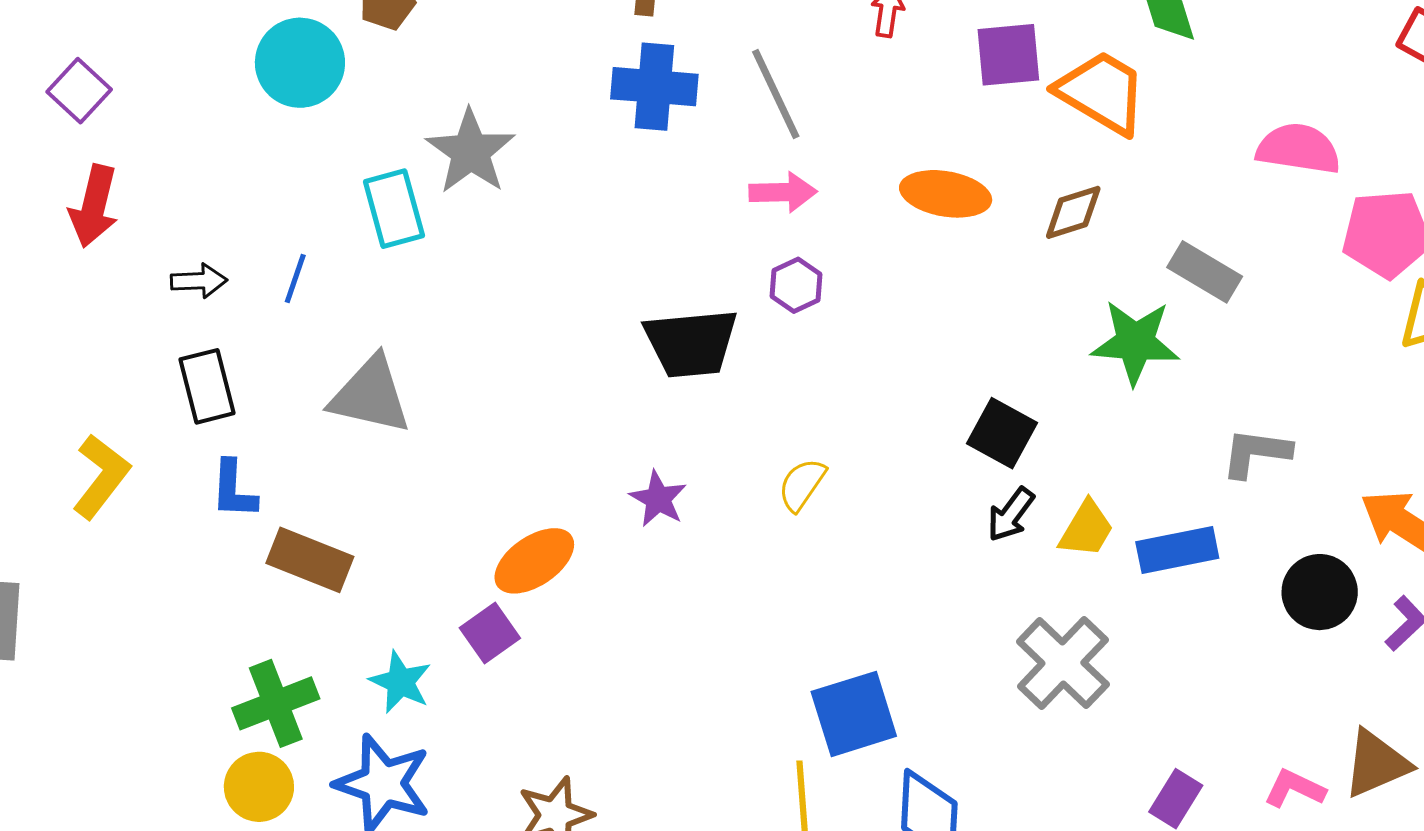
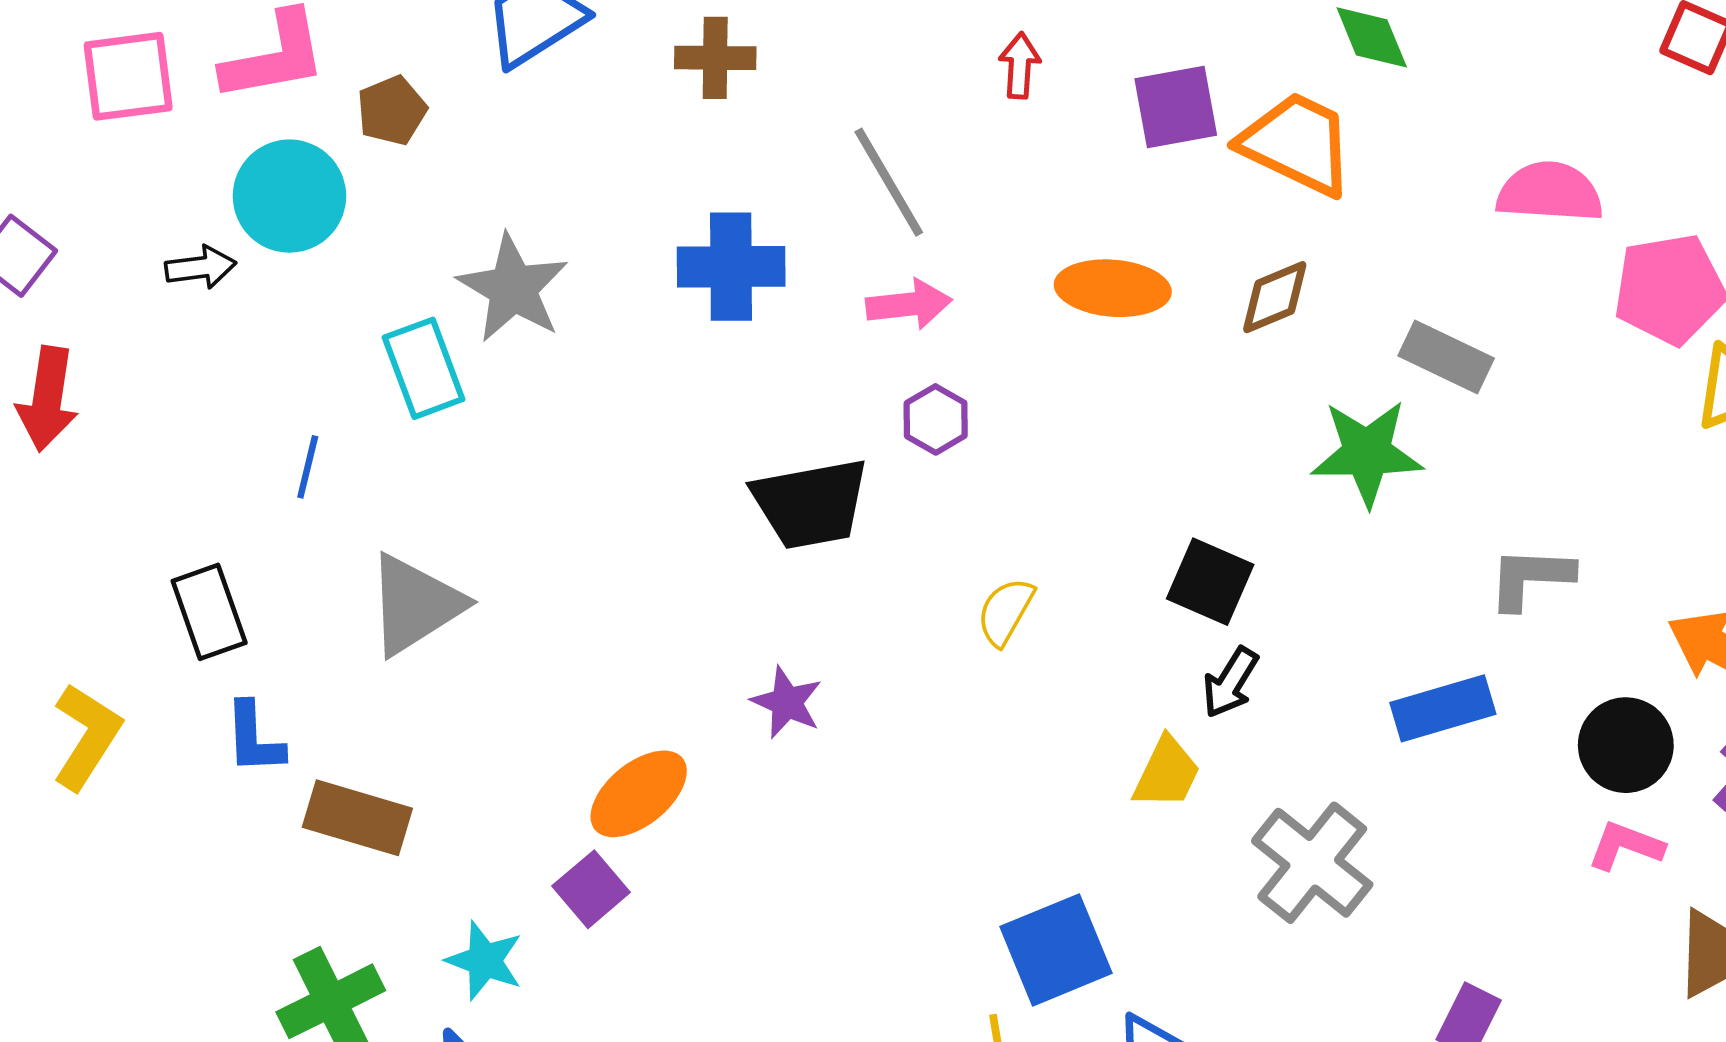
blue cross: (654, 87) -> (731, 267), moved
black arrow: (199, 281) -> (201, 267), moved
gray triangle: (370, 395) -> (415, 605), turned -40
yellow semicircle: (802, 484) -> (1005, 612), moved
yellow trapezoid: (1086, 529) -> (1167, 773), moved
pink L-shape: (1295, 788) -> (1626, 846), moved

